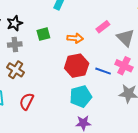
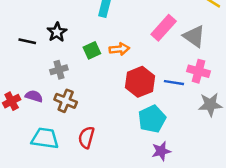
black star: (15, 23) -> (57, 32), moved
pink rectangle: (103, 27) -> (164, 28), size x1.5
orange arrow: (75, 38) -> (119, 49), moved

